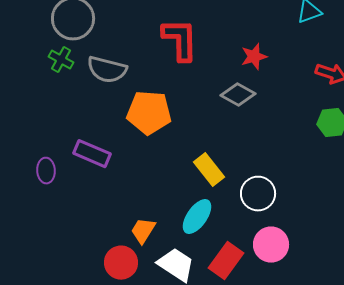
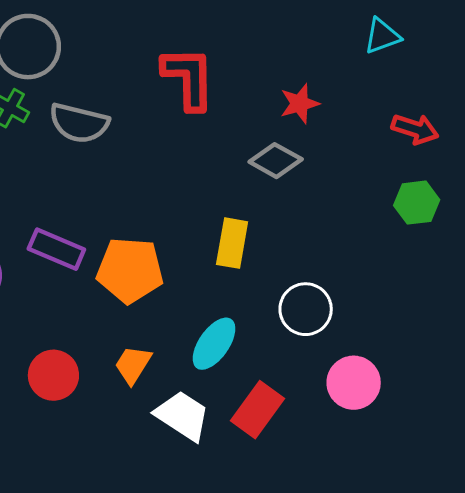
orange pentagon: (149, 113) -> (130, 270), moved
yellow rectangle: (209, 170) -> (232, 243), moved, turned 48
pink circle: (271, 245) -> (354, 383), moved
red circle: (121, 263) -> (53, 375), moved

